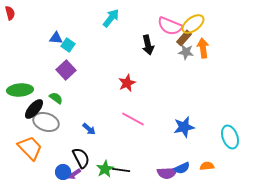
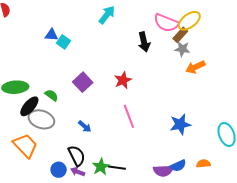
orange arrow: (203, 48) -> (195, 67), moved, turned -108
purple square: (66, 70) -> (83, 82), moved
pink line: (133, 119) -> (129, 116), turned 40
purple arrow: (74, 174) -> (78, 172), moved, turned 56

